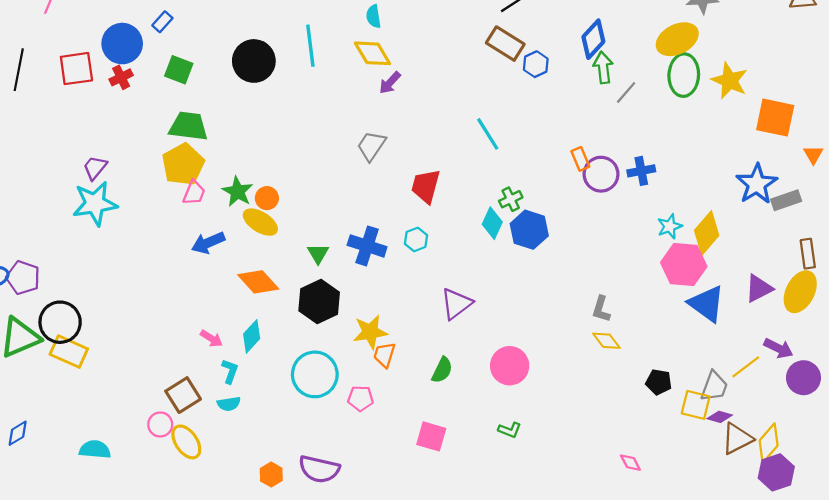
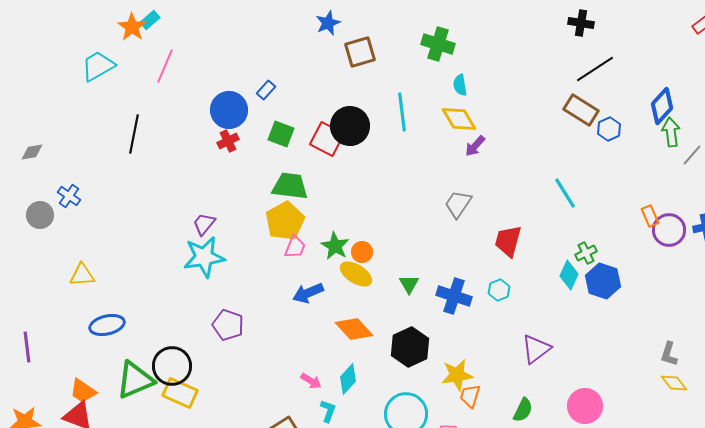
red square: (76, 69) -> (327, 139), moved, turned 36
green triangle: (318, 254) -> (409, 284), moved
purple pentagon: (23, 278) -> (228, 325), moved

